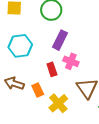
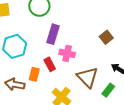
orange rectangle: (38, 90) -> (34, 74), moved, turned 48

